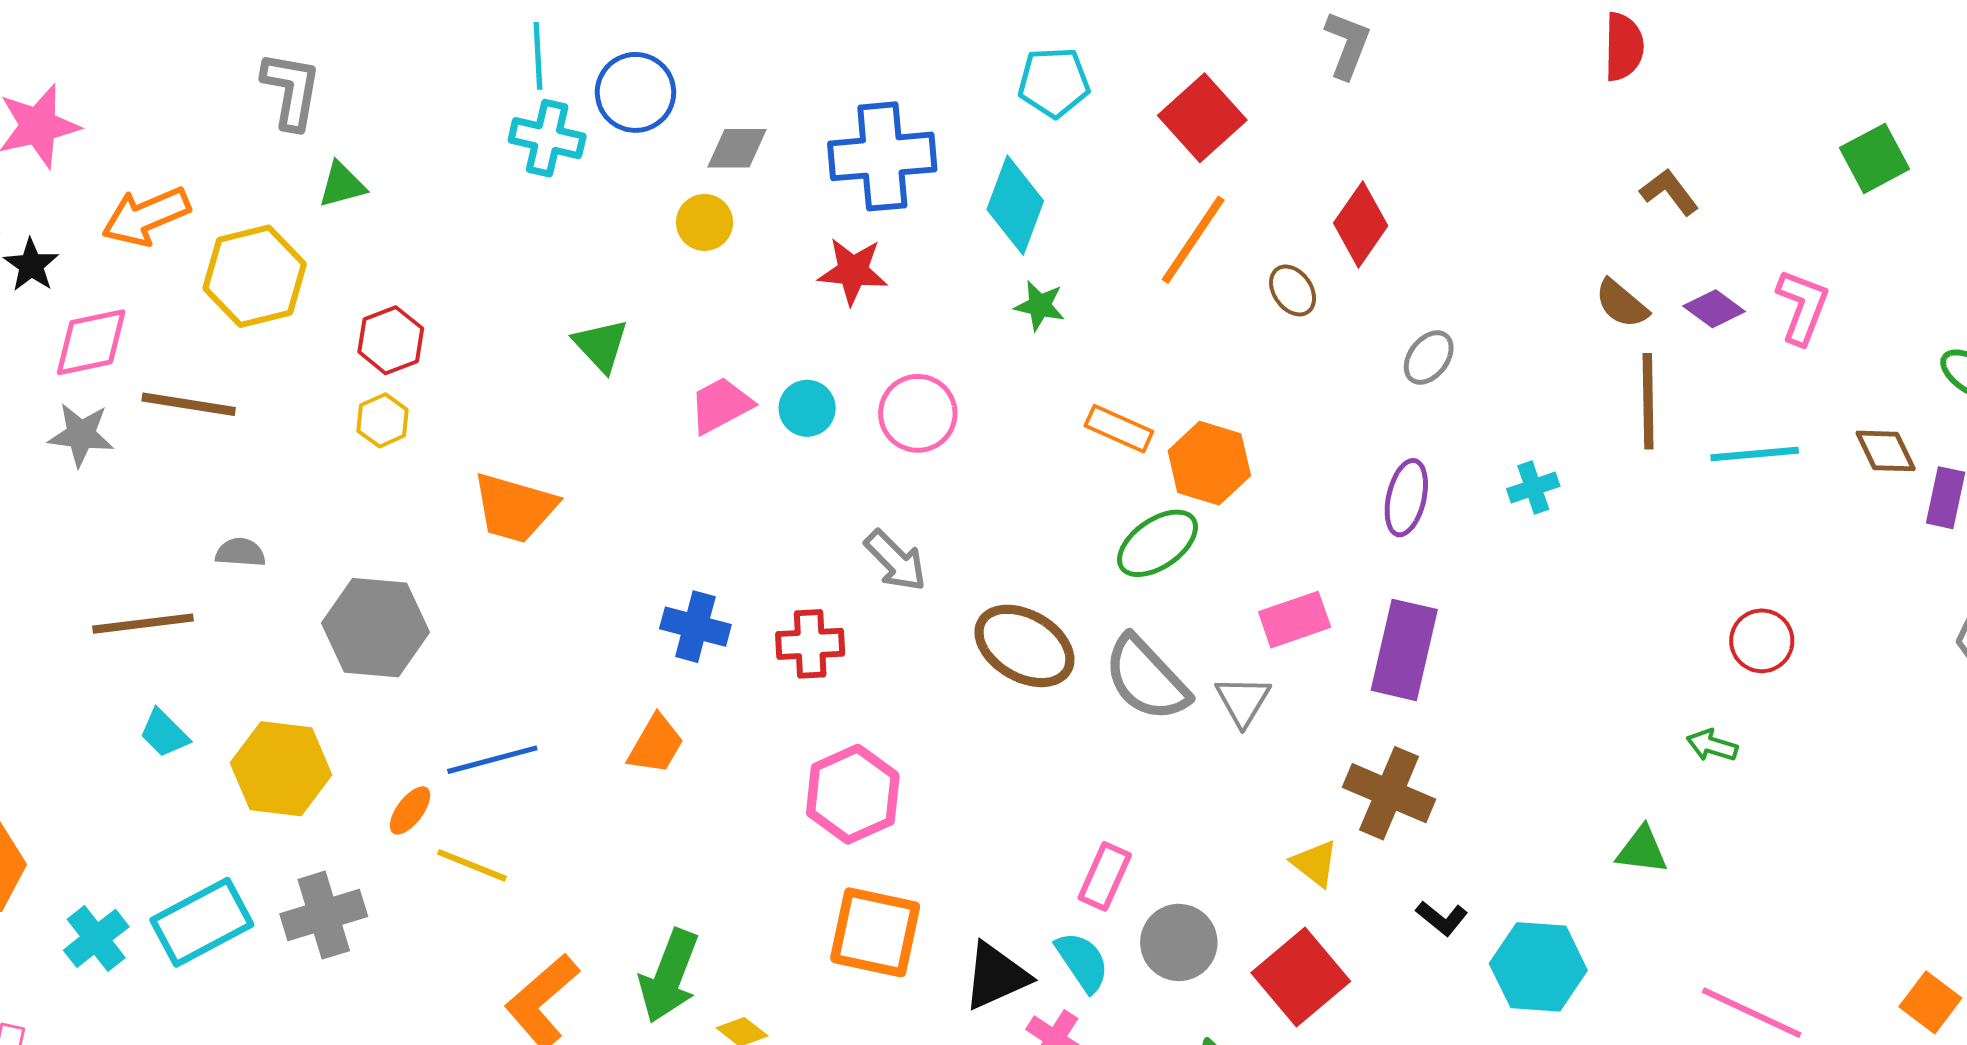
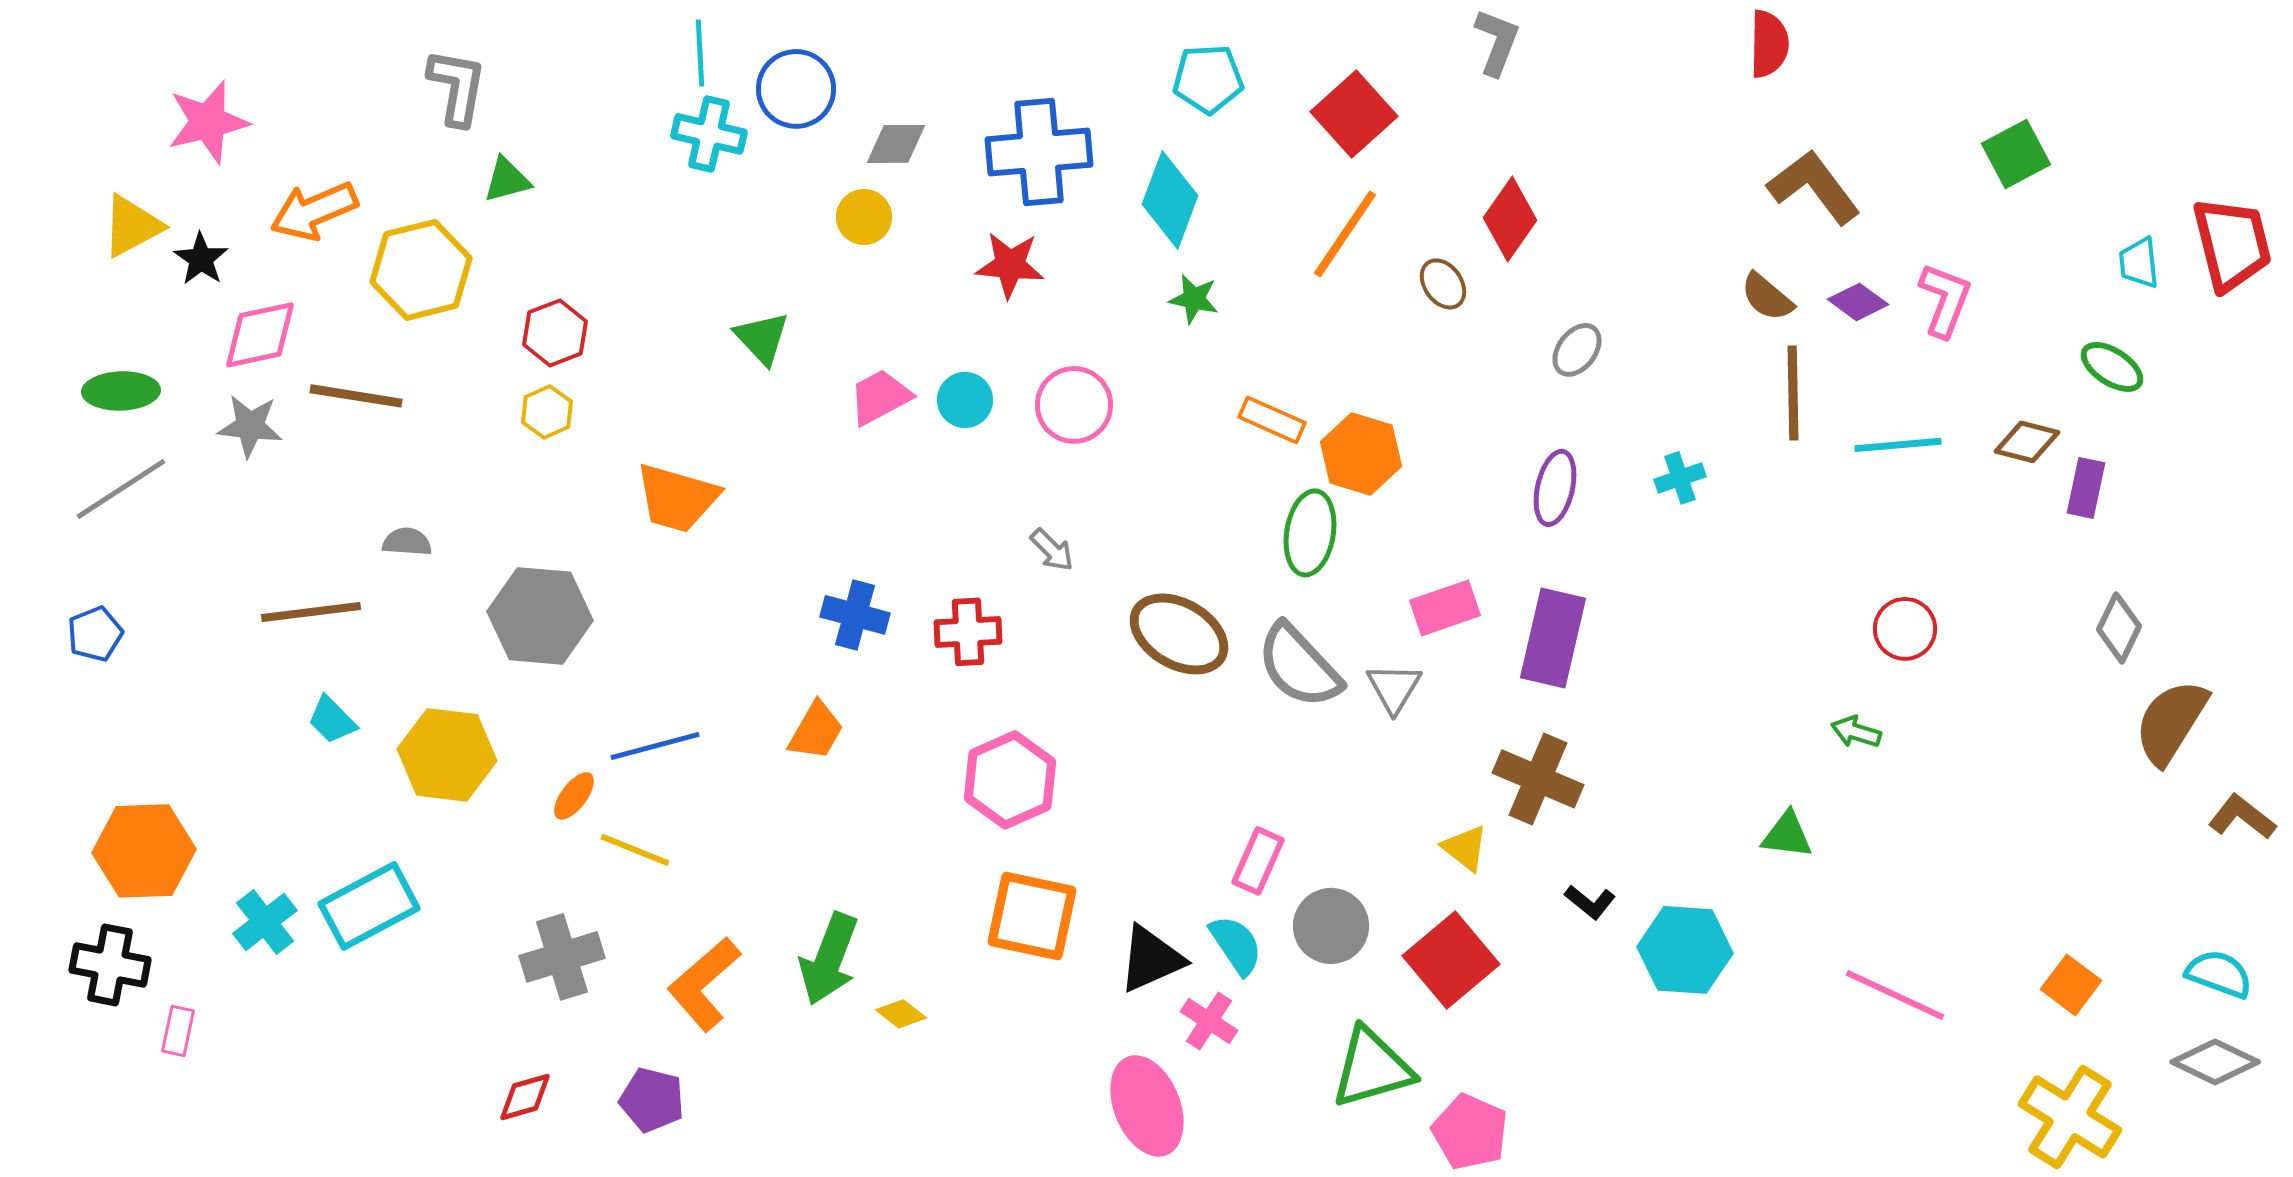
brown L-shape: (1669, 192) -> (1814, 187), size x1.6
brown diamond: (1886, 451) -> (2027, 442), turned -50
green ellipse: (1157, 543) -> (1310, 533), turned -46
gray arrow: (895, 561) -> (1052, 550), size x0.7
gray cross: (324, 915) -> (562, 957), moved

